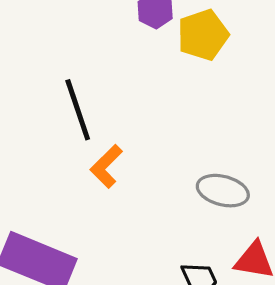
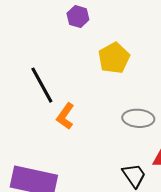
yellow pentagon: (203, 35) -> (114, 58), moved

